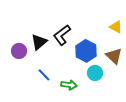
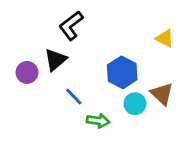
black L-shape: (62, 35) -> (71, 26), moved
brown triangle: (114, 56) -> (162, 94), moved
blue line: (44, 75) -> (74, 97), moved

